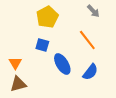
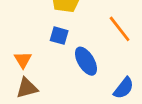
blue semicircle: (90, 72) -> (124, 88), moved

